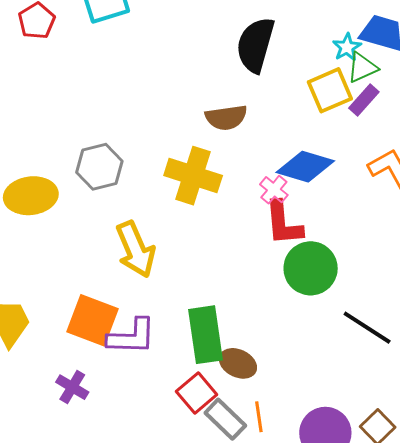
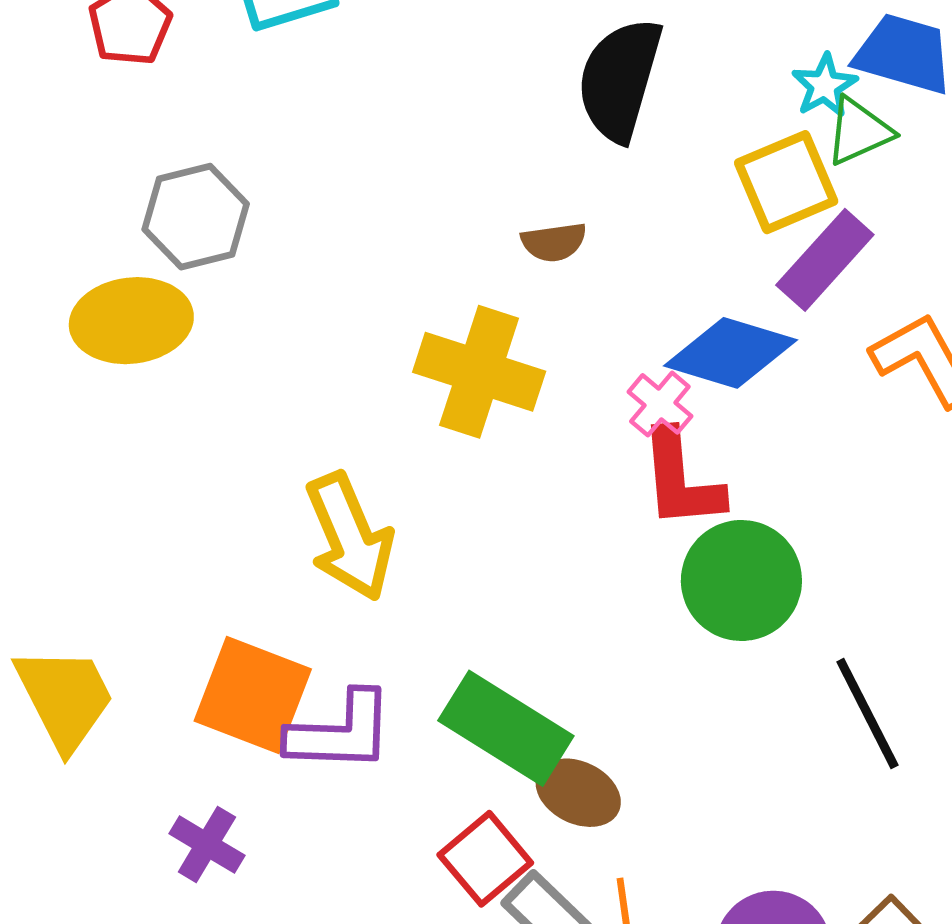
purple rectangle: (364, 100) -> (825, 260), moved, size x1.4
brown semicircle: (226, 118) -> (554, 242), size x0.7
gray hexagon: (99, 167) -> (196, 217), moved
yellow ellipse: (31, 196) -> (131, 321), moved
black line: (367, 328) -> (867, 713), turned 30
green rectangle: (206, 335) -> (506, 728), turned -50

